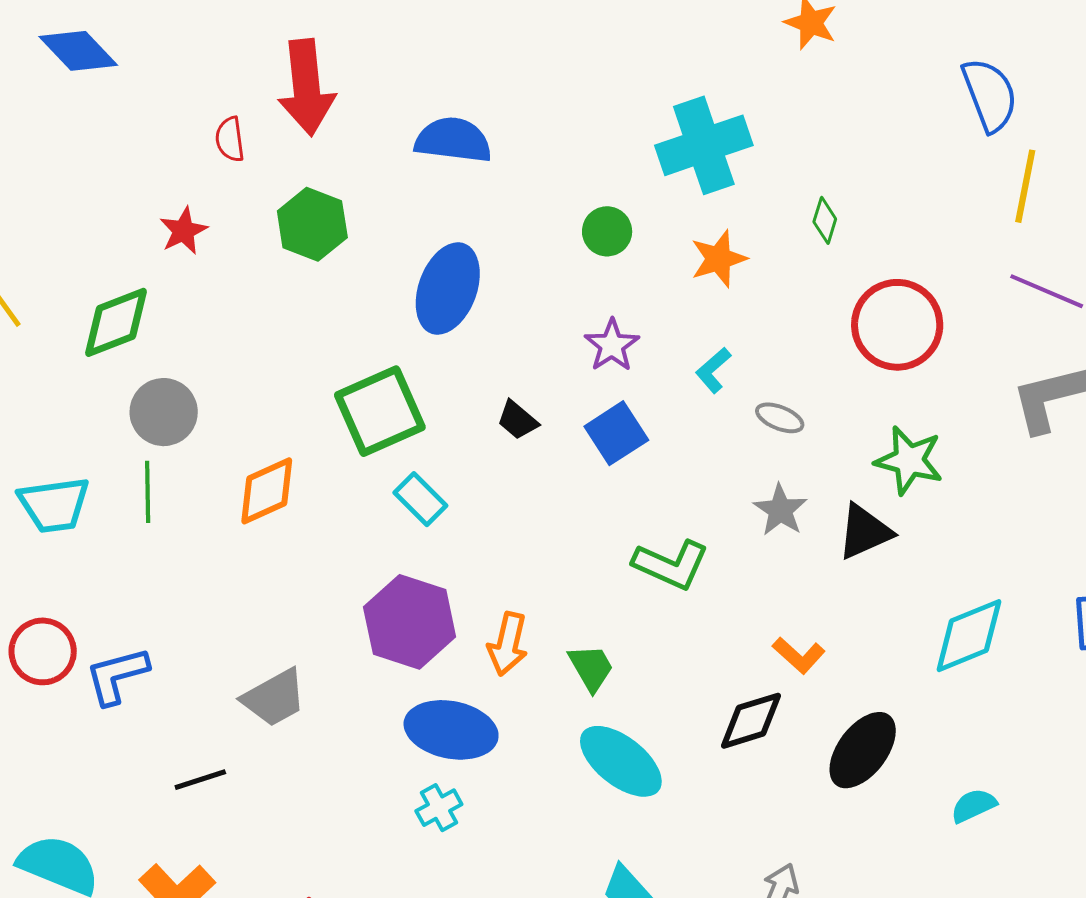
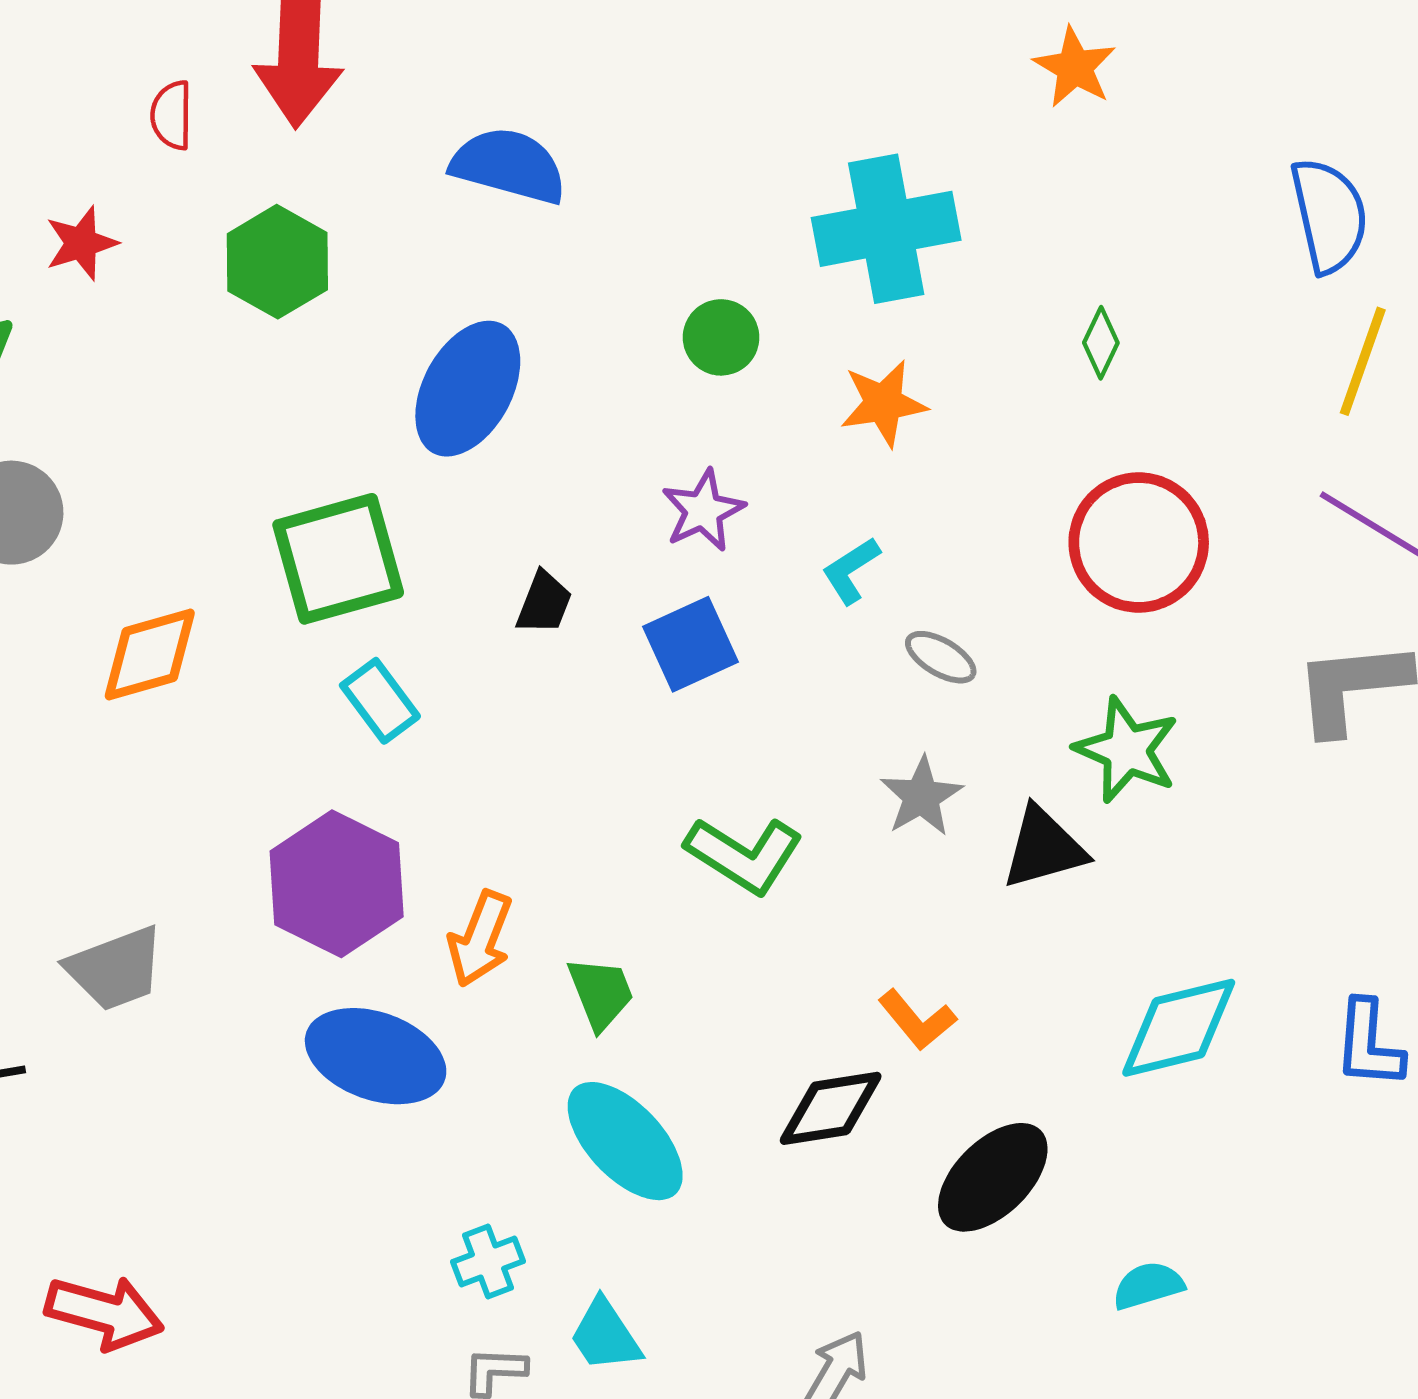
green diamond: (825, 220) -> (1101, 343), moved
black trapezoid: (517, 420) -> (544, 603), turned -117
cyan cross: (439, 808) -> (488, 1261), moved

